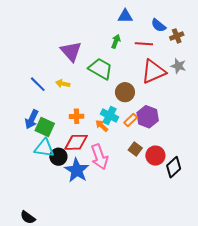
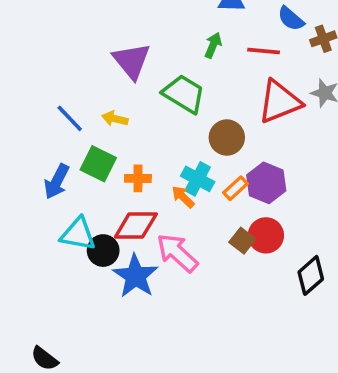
green square: (45, 127) -> (98, 164), moved
red circle: (155, 156) -> (266, 235), moved
pink arrow: (99, 157) -> (177, 253), turned 150

